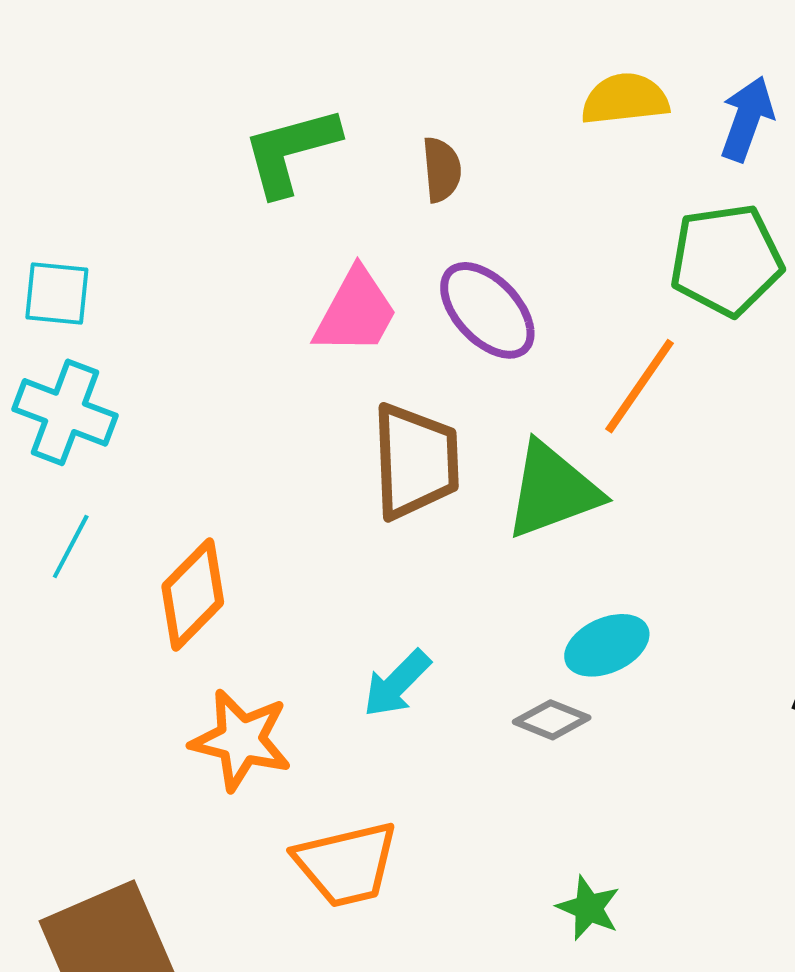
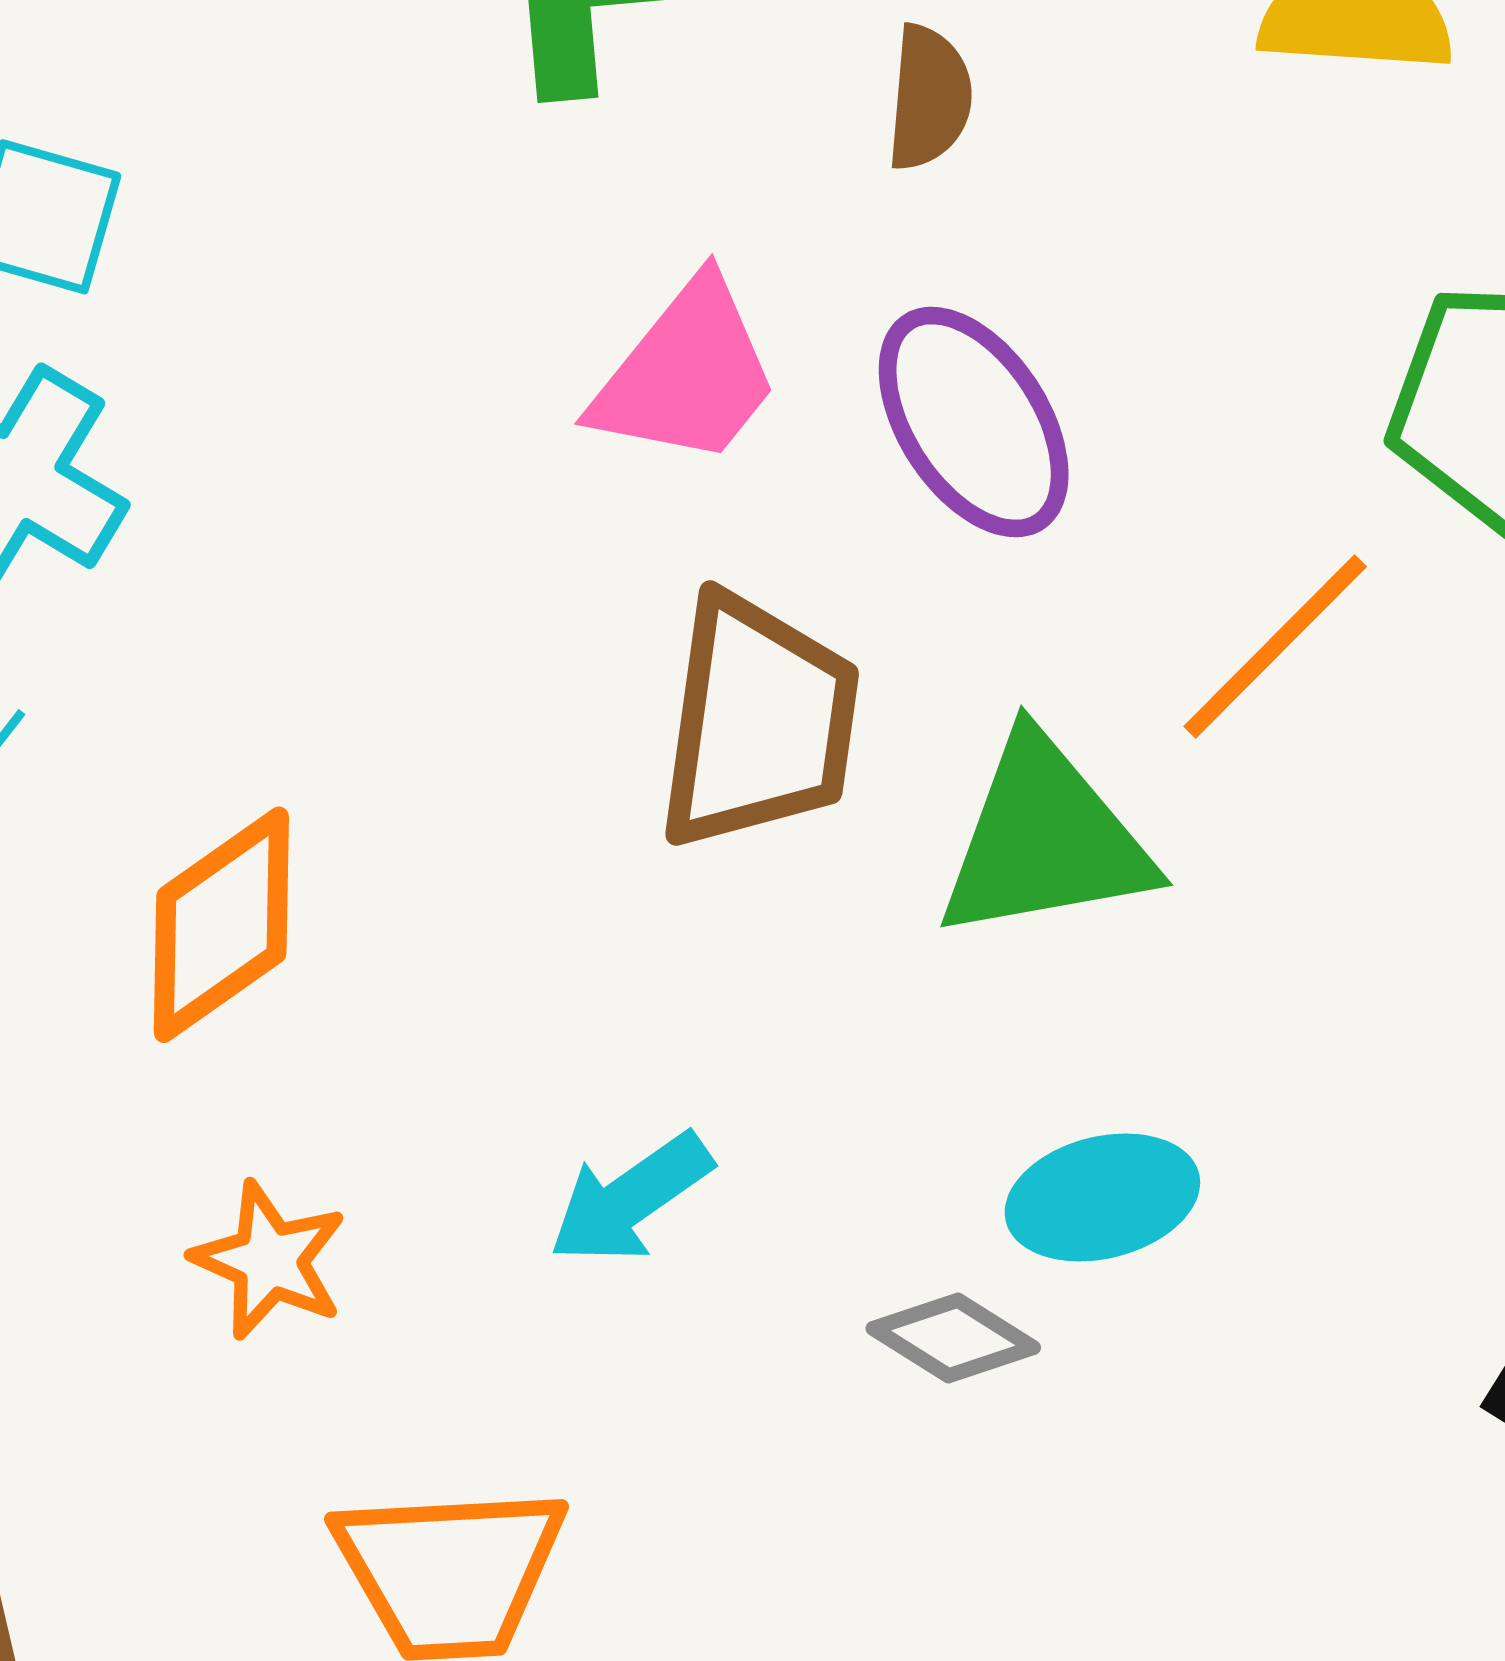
orange star: (241, 740) -> (269, 1260), size x0.7

